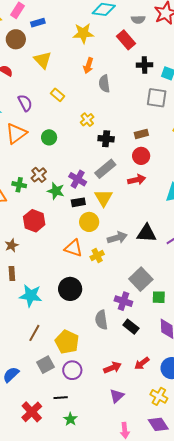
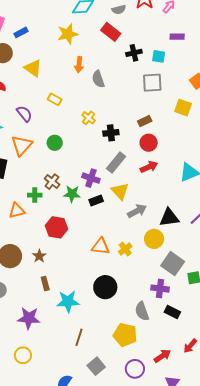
yellow circle: (89, 222) -> (154, 239), moved
gray arrow: (117, 238) -> (137, 211), moved
yellow pentagon: (67, 342) -> (125, 335), moved
purple circle: (72, 370) -> (135, 369), moved

